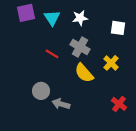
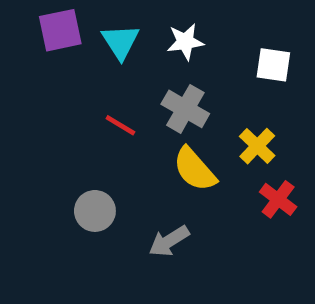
gray arrow: (61, 104) -> (169, 241), moved, turned -48
red cross: (119, 104) -> (278, 199), moved

